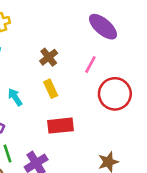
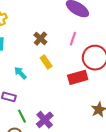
red rectangle: (60, 126) -> (78, 77), moved

